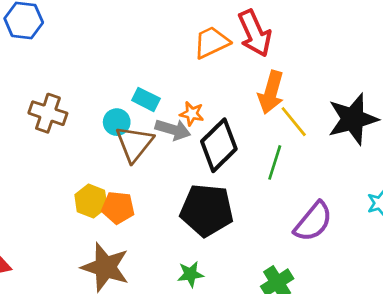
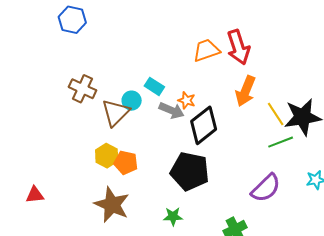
yellow line: (294, 122) -> (276, 114), moved
brown triangle: (134, 144) -> (116, 113), moved
green line: (275, 162) -> (281, 142), moved, turned 45

